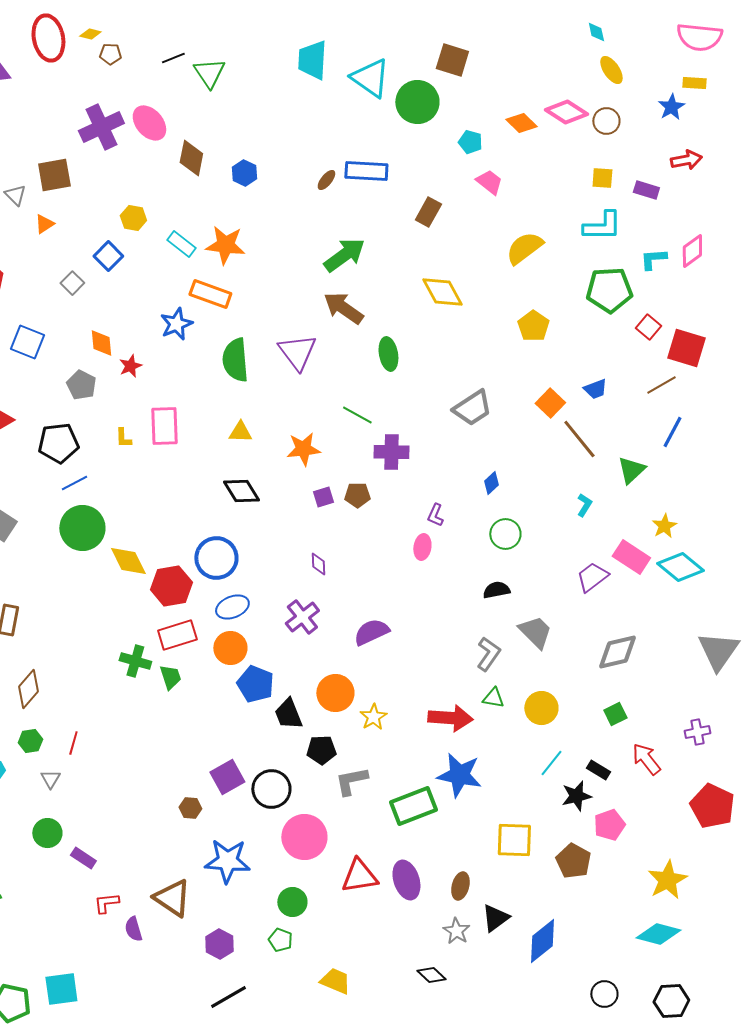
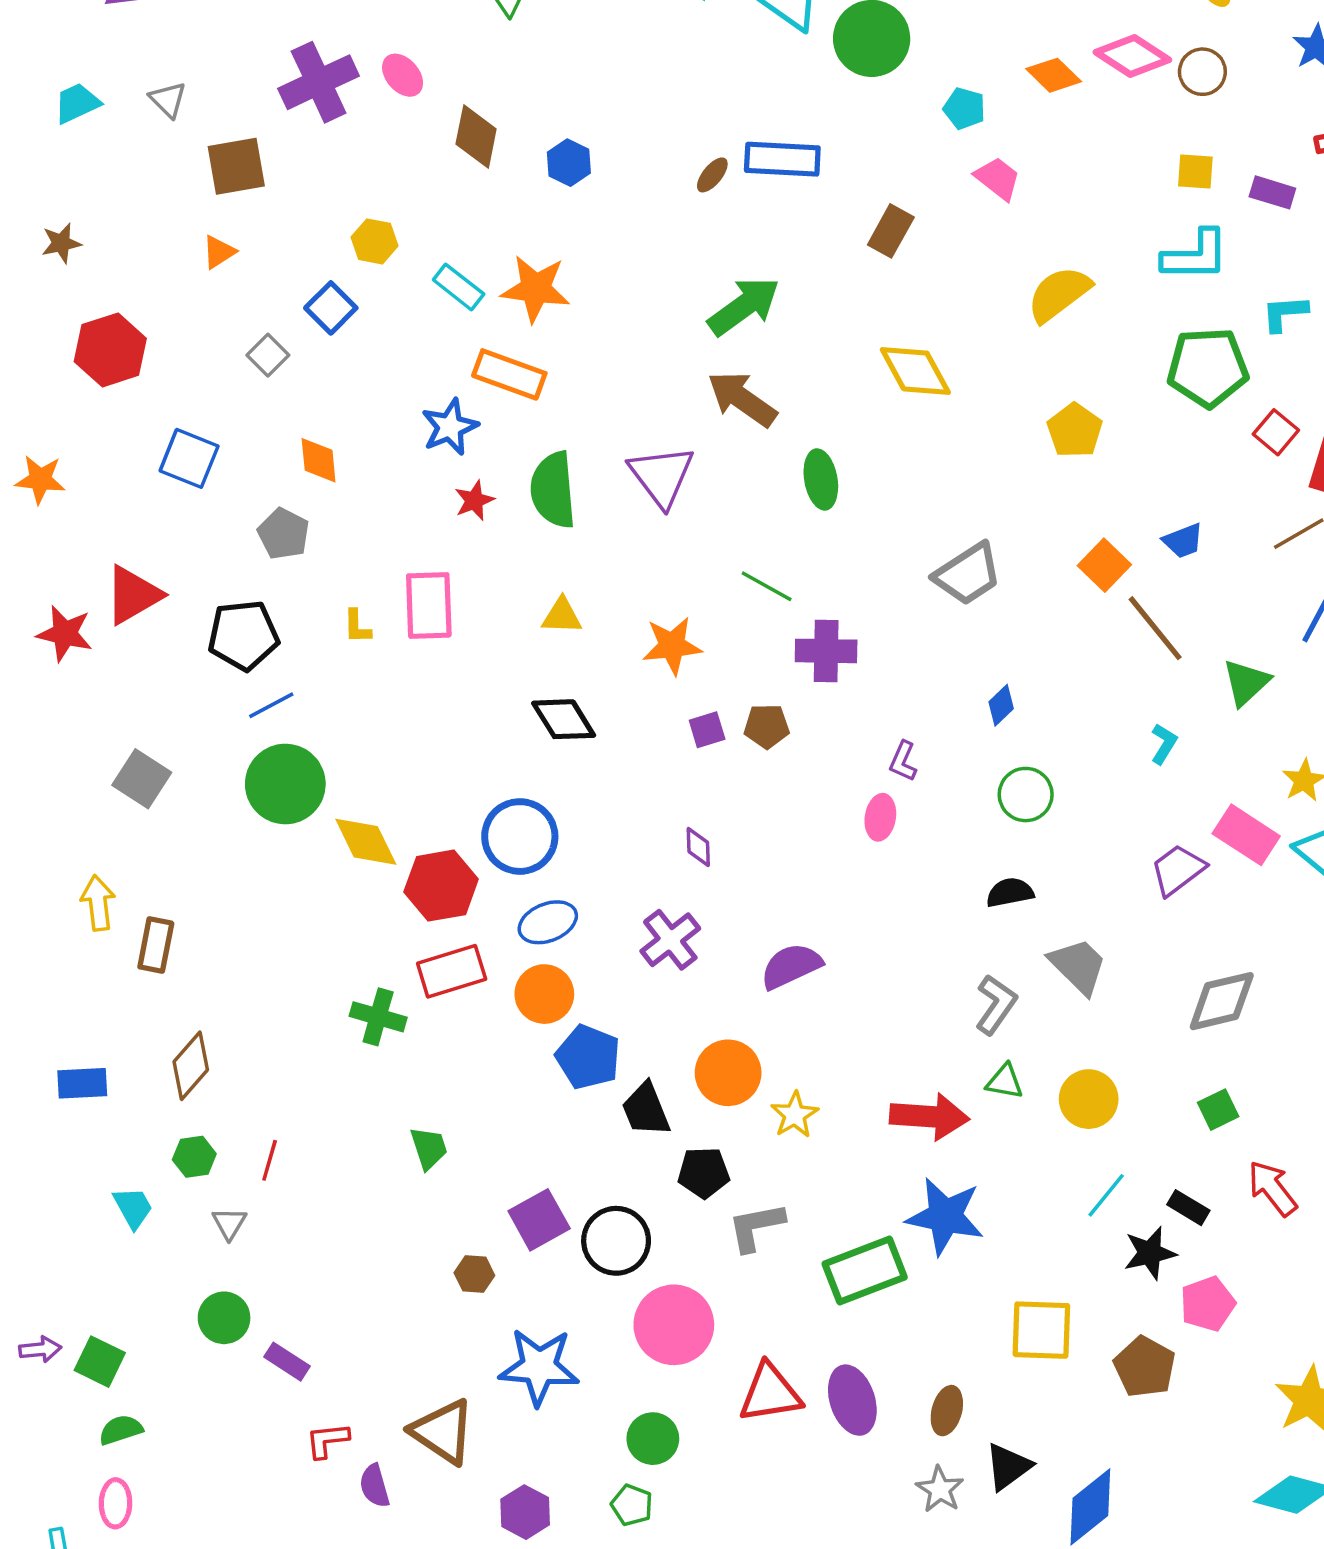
pink ellipse: (149, 123) -> (403, 75), size x0.7
gray triangle: (15, 195) -> (168, 100), moved
red star: (130, 366) -> (474, 500), moved
green trapezoid: (170, 677) -> (429, 1148), moved

